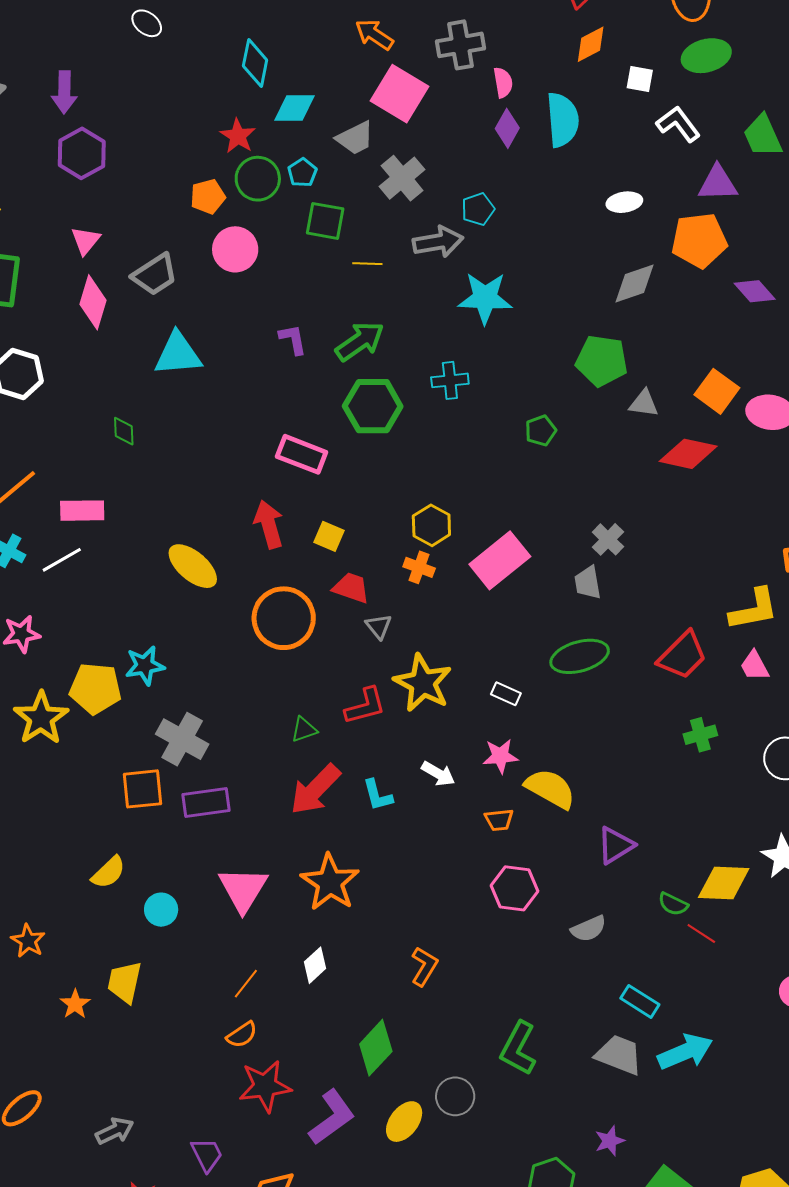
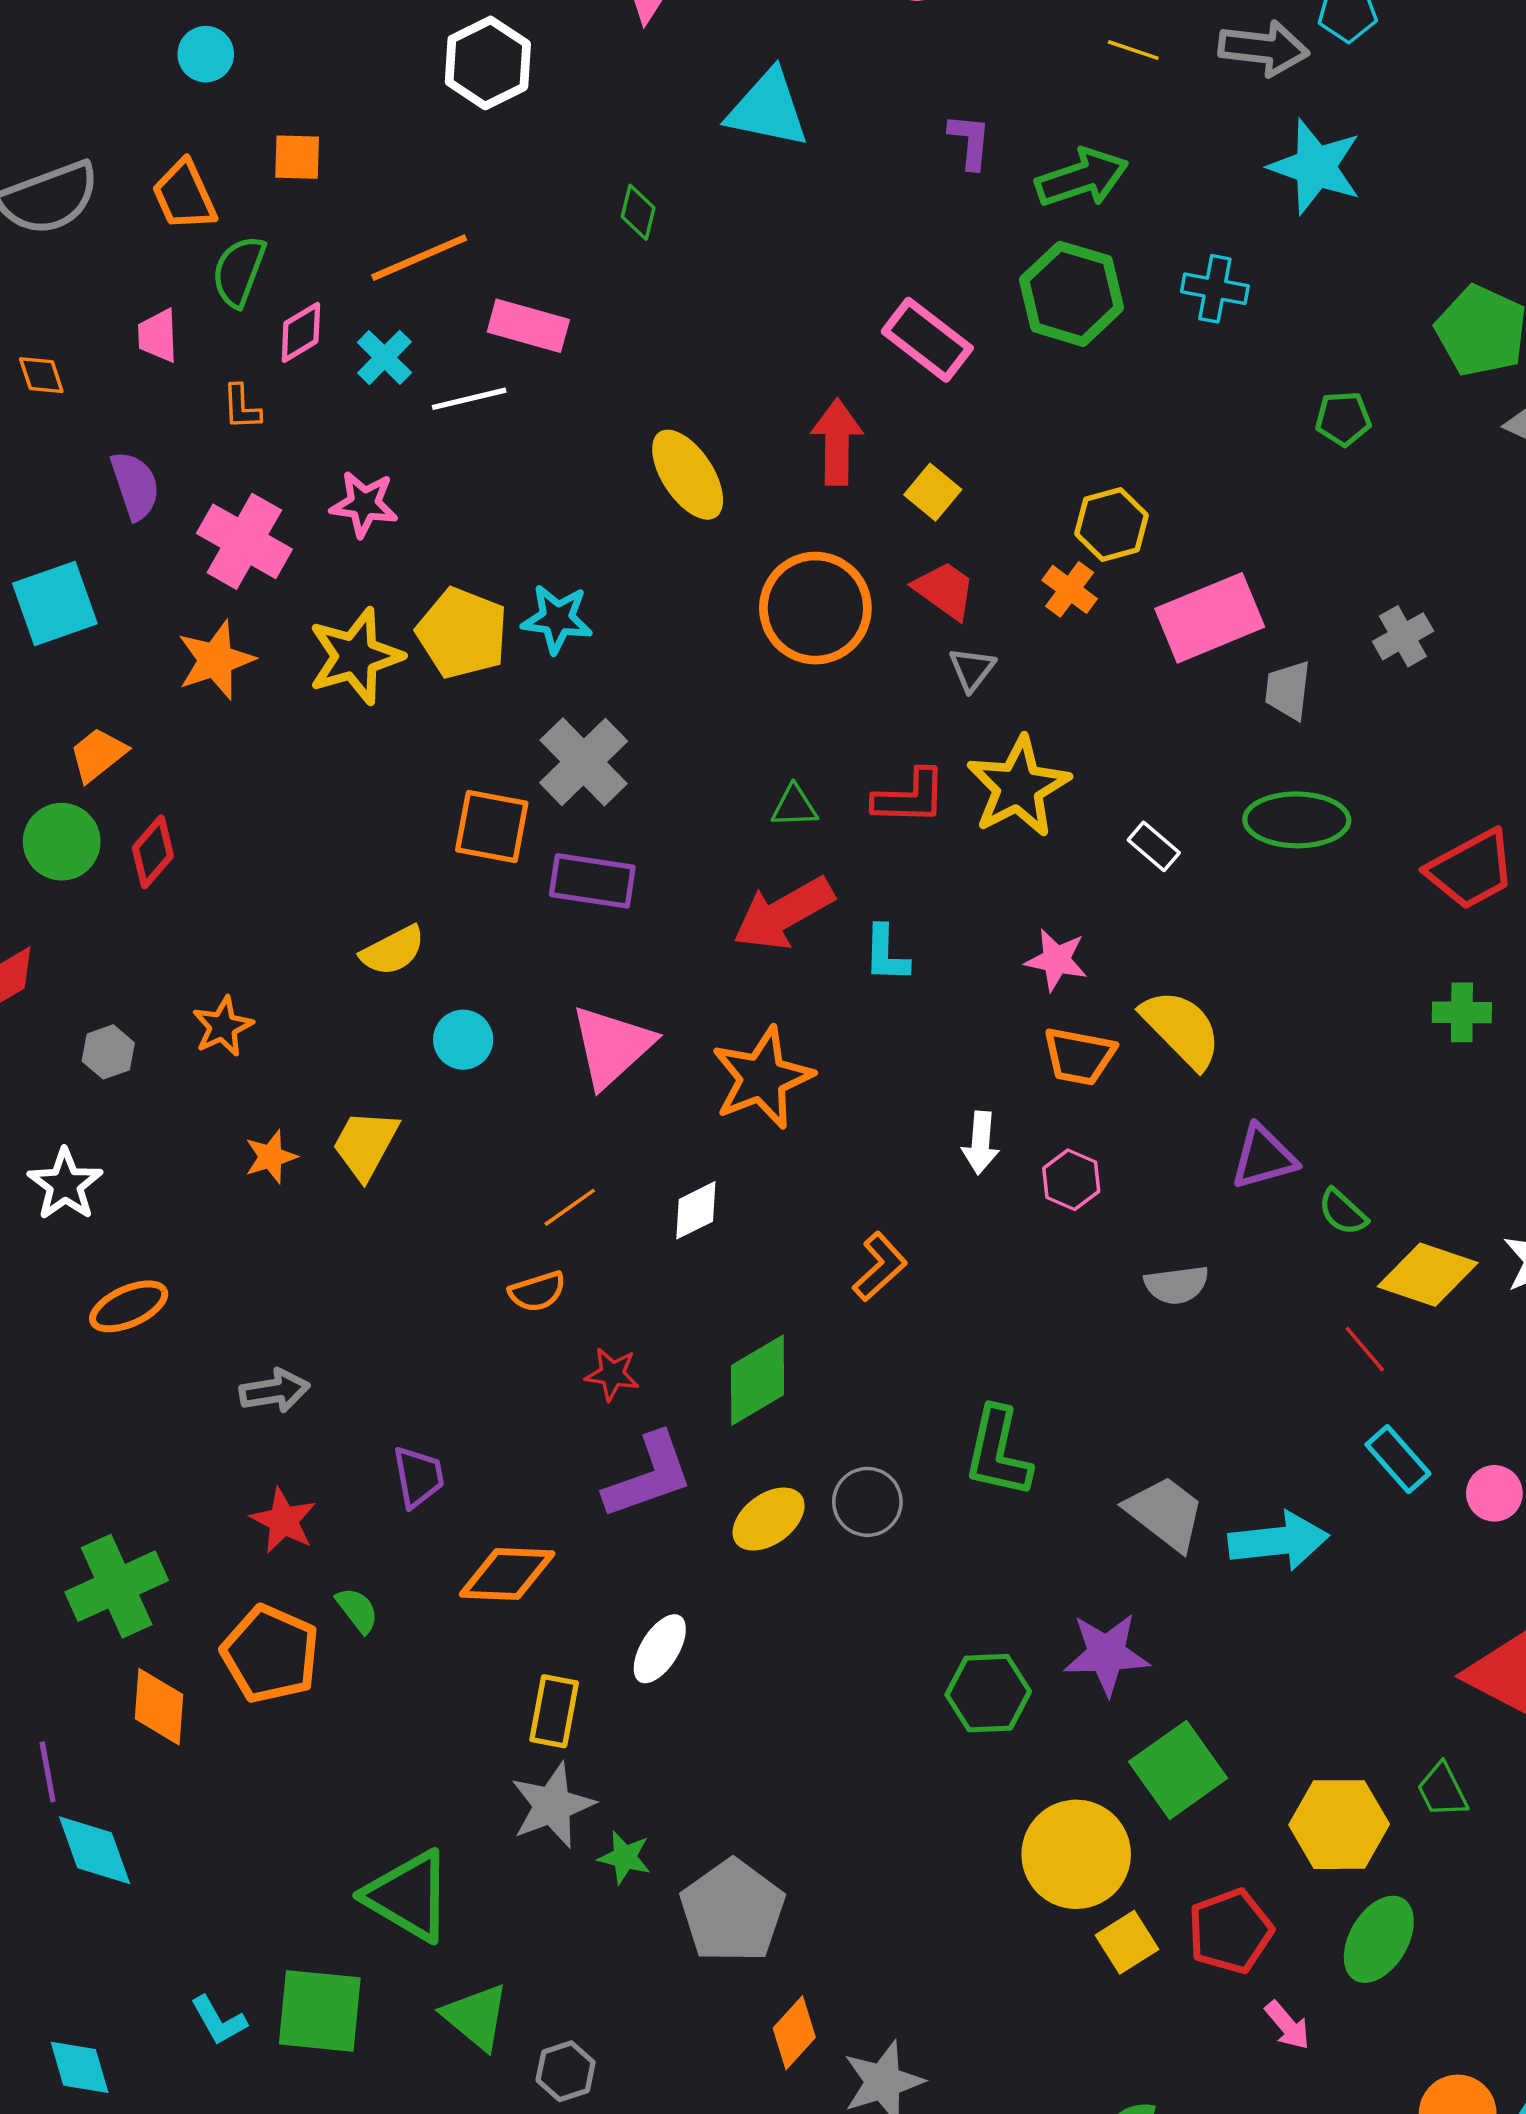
gray trapezoid: (588, 583) -> (1288, 690), moved
pink star: (500, 756) -> (1056, 960), moved
white arrow: (438, 774) -> (981, 1143), moved, turned 48
orange trapezoid: (499, 820) -> (1079, 1056), size x1.4
pink hexagon: (514, 888) -> (1071, 1180), size x0.7
green semicircle: (673, 904) -> (1343, 1212), moved
cyan rectangle: (640, 1001) -> (1398, 1459), moved
green L-shape: (518, 1048) -> (998, 1452), turned -32
red star: (265, 1086) -> (612, 1374), moved, size x0.6
purple star: (610, 1141) -> (1106, 1654), size x1.6

